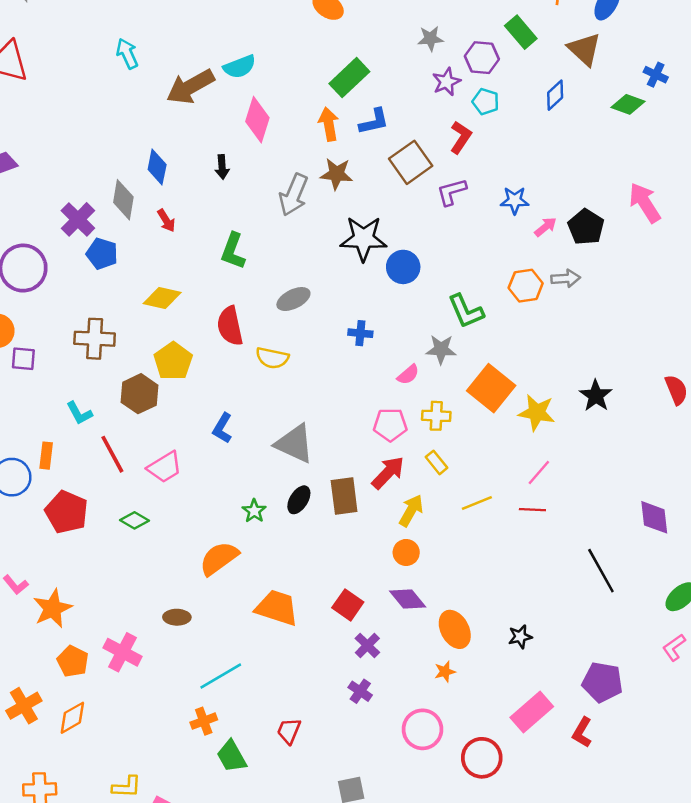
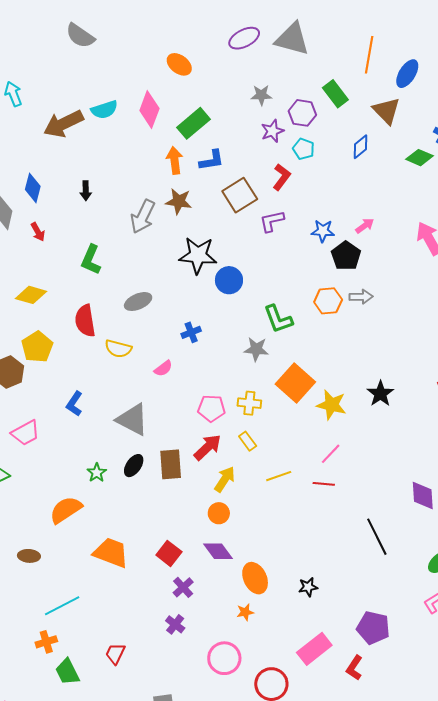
pink diamond: (257, 120) -> (149, 109), moved
pink arrow: (546, 227) -> (365, 226), moved
black pentagon: (586, 227) -> (346, 256), moved
blue cross: (360, 333) -> (191, 332), turned -30
pink semicircle: (408, 375) -> (163, 368), moved

